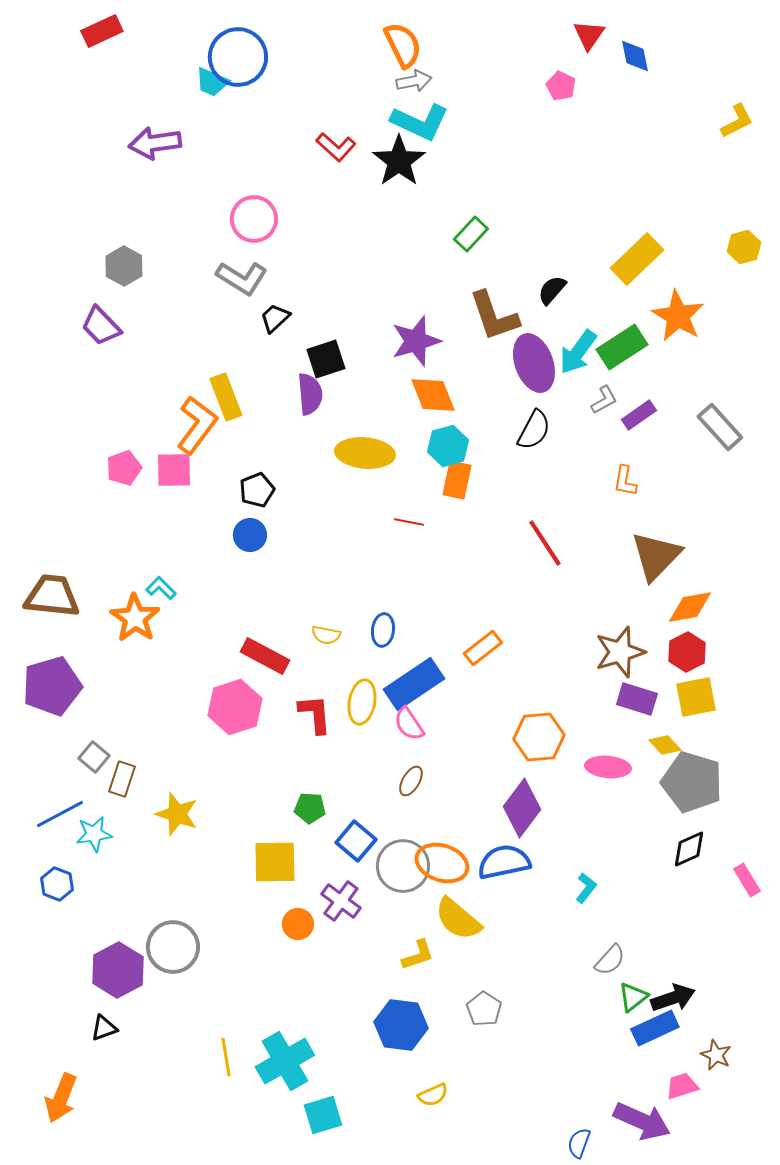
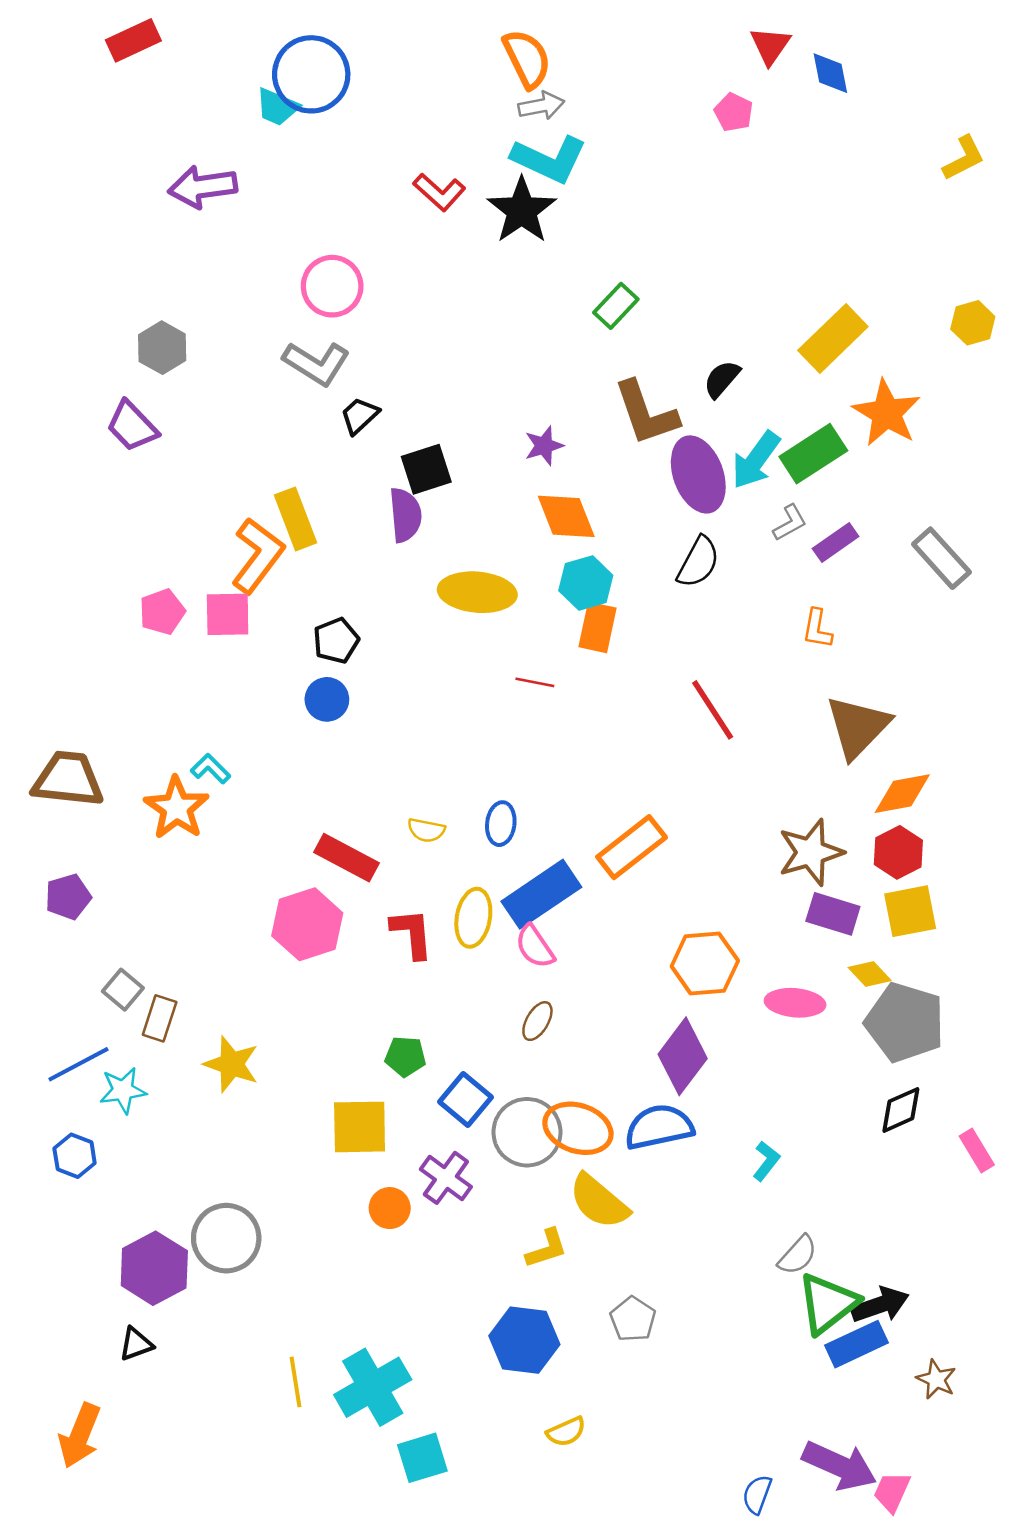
purple star: (416, 341) -> (544, 446), size x0.6
orange rectangle: (483, 648) -> (632, 847), size x1.4
purple pentagon: (52, 686) -> (68, 897), size x0.6
green triangle: (633, 997) -> (828, 1304), size x1.6
pink trapezoid: (682, 1086) -> (892, 1492), moved, turned -48

